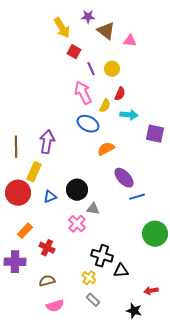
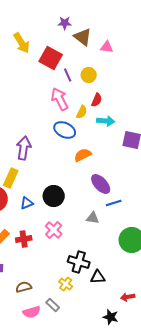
yellow arrow: (62, 28) -> (22, 43), moved
red square: (74, 52) -> (51, 58), size x1.6
gray triangle: (93, 209) -> (93, 218), moved
red cross: (47, 248) -> (24, 239), moved, turned -35
gray rectangle: (93, 300) -> (53, 305), moved

